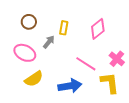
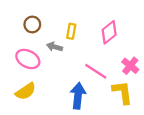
gray arrow: (49, 42) -> (55, 47), turned -112
yellow semicircle: (34, 79) -> (26, 91), moved
blue arrow: (70, 86) -> (78, 96), turned -75

